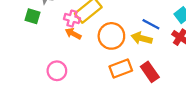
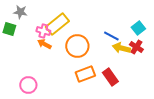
yellow arrow: (142, 38) -> (121, 48), moved
pink circle: (57, 71) -> (28, 85), moved

